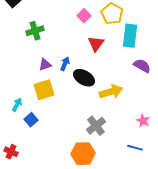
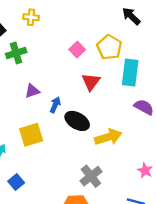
green cross: (35, 31) -> (16, 53), moved
purple triangle: (45, 65) -> (32, 91), moved
blue square: (31, 120) -> (16, 182), moved

